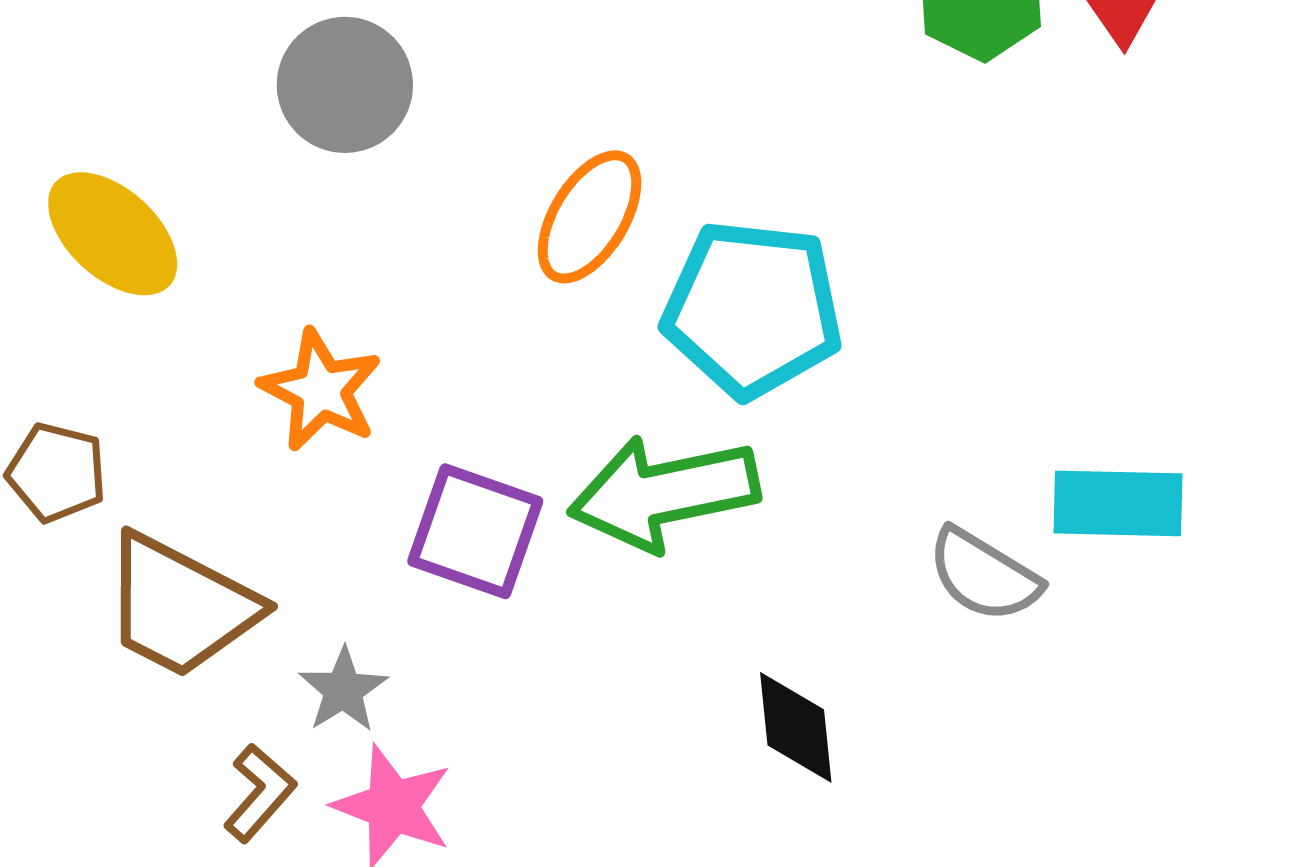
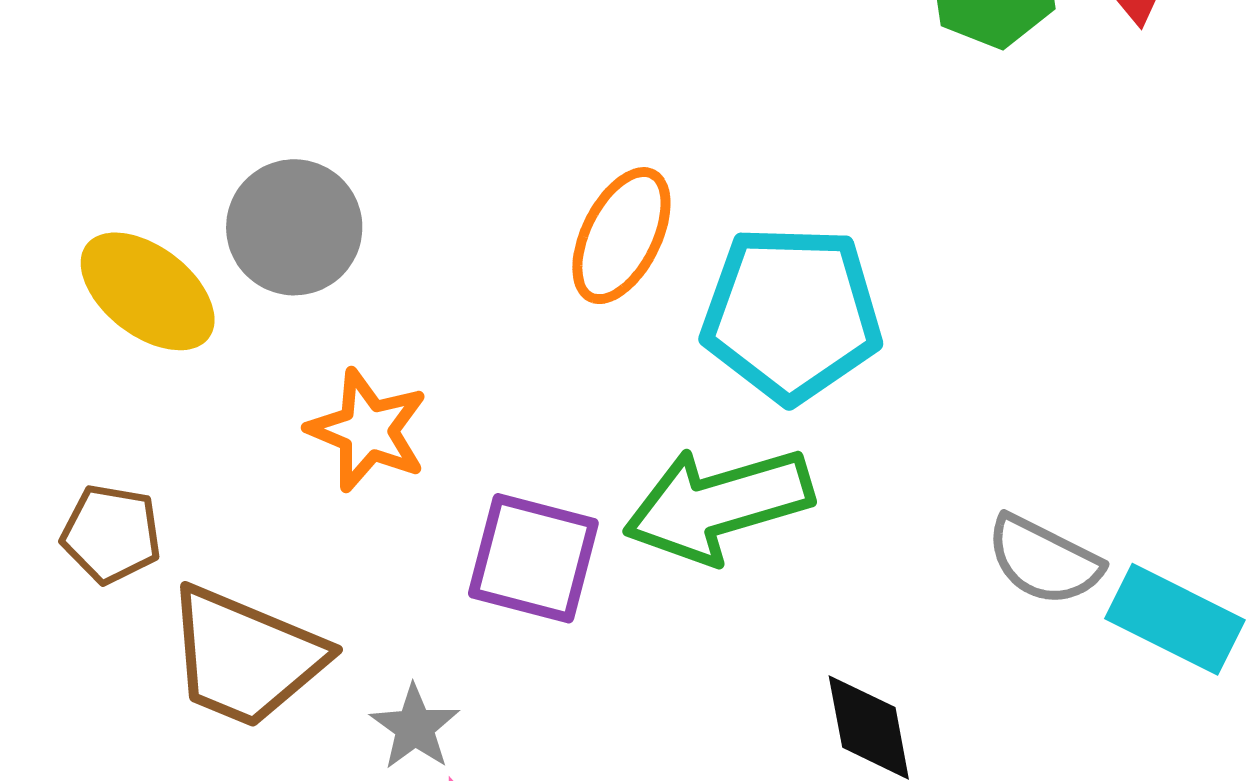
gray circle: (345, 85) -> (294, 227), moved
cyan rectangle: (1118, 503) -> (1175, 619), moved, turned 30

